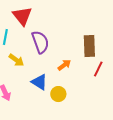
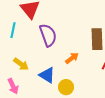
yellow arrow: (16, 60) -> (21, 64), moved

